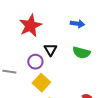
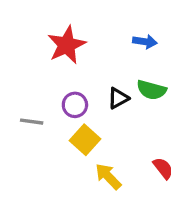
black triangle: (50, 50) -> (118, 98), moved, turned 32

